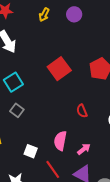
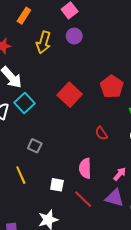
yellow arrow: (44, 15) -> (43, 42), size x1.5
cyan square: (13, 82) -> (24, 103), moved
pink arrow: (84, 149) -> (120, 174), moved

